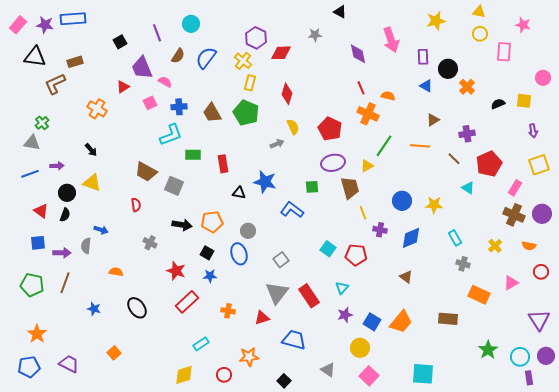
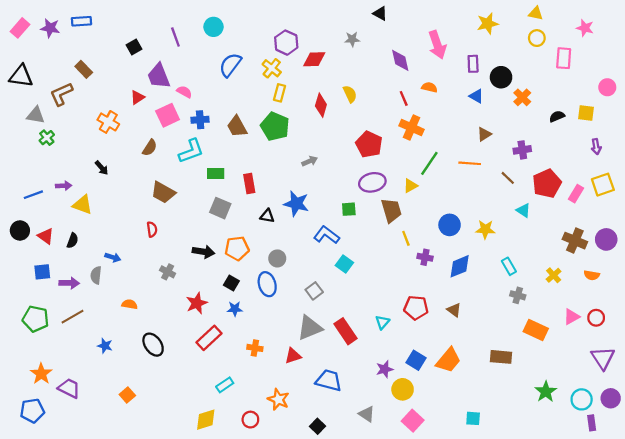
blue rectangle: (73, 19) -> (81, 21), size x0.7
brown semicircle: (178, 56) -> (150, 148), moved
black triangle: (35, 57) -> (21, 76), moved
brown rectangle: (75, 62) -> (84, 69), turned 63
orange semicircle: (388, 96) -> (429, 87), moved
pink square: (150, 103) -> (168, 115), size x1.5
yellow semicircle: (293, 127) -> (350, 94), moved
gray triangle: (32, 143) -> (36, 115), moved
yellow triangle: (92, 183) -> (83, 205), moved
gray square: (174, 186) -> (220, 208), moved
pink rectangle: (515, 188) -> (576, 194), moved
black circle: (67, 193) -> (20, 230), moved
cyan square: (328, 249) -> (344, 264), moved
red pentagon: (356, 255) -> (416, 308), moved
red star: (176, 271) -> (197, 303), turned 30
red circle: (541, 272) -> (596, 318), moved
brown line: (65, 283) -> (73, 317), turned 40
gray triangle: (277, 293) -> (310, 328), turned 30
purple star: (345, 315) -> (385, 369), moved
orange star: (249, 357) -> (278, 399), turned 30
purple trapezoid: (69, 364) -> (69, 388), moved
cyan square: (423, 374) -> (473, 418), size x0.6

